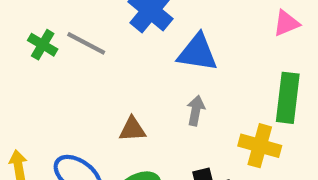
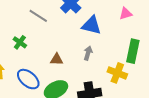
pink triangle: (286, 23) -> (126, 14), moved
green cross: (43, 45) -> (20, 42), moved

